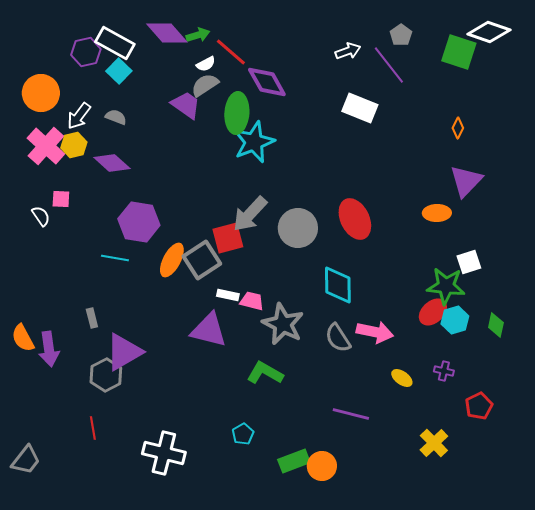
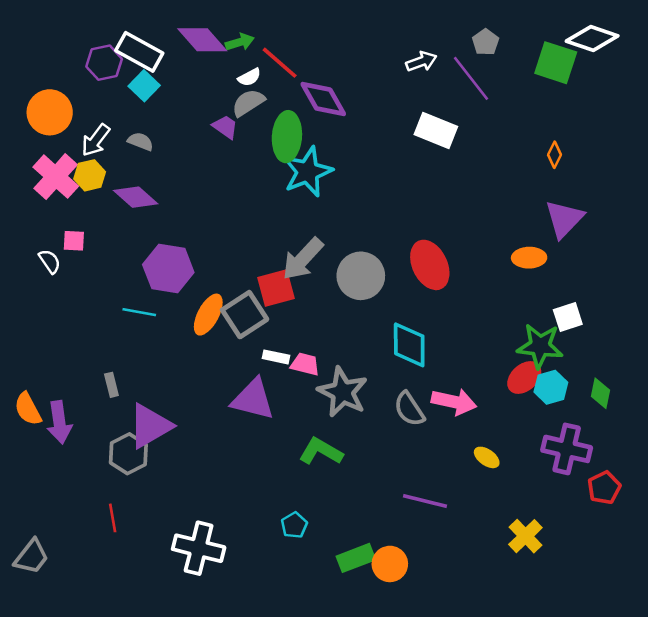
purple trapezoid: (186, 105) -> (225, 127), size x0.7
purple cross: (444, 371) -> (567, 449), moved, size x2.0
red pentagon: (479, 406) -> (604, 488), moved

